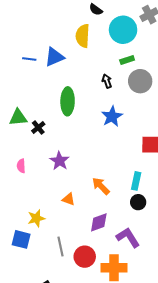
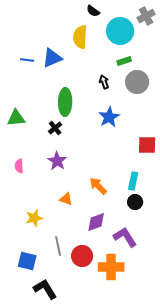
black cross: (38, 128) -> (55, 128), moved
blue square: (21, 239) -> (27, 261), moved

